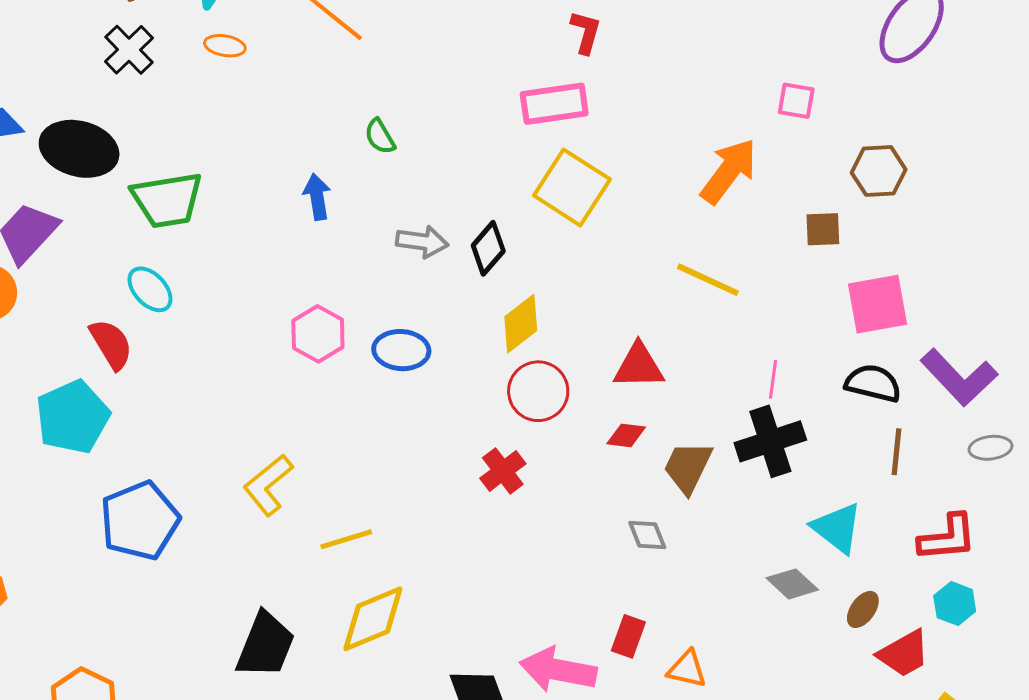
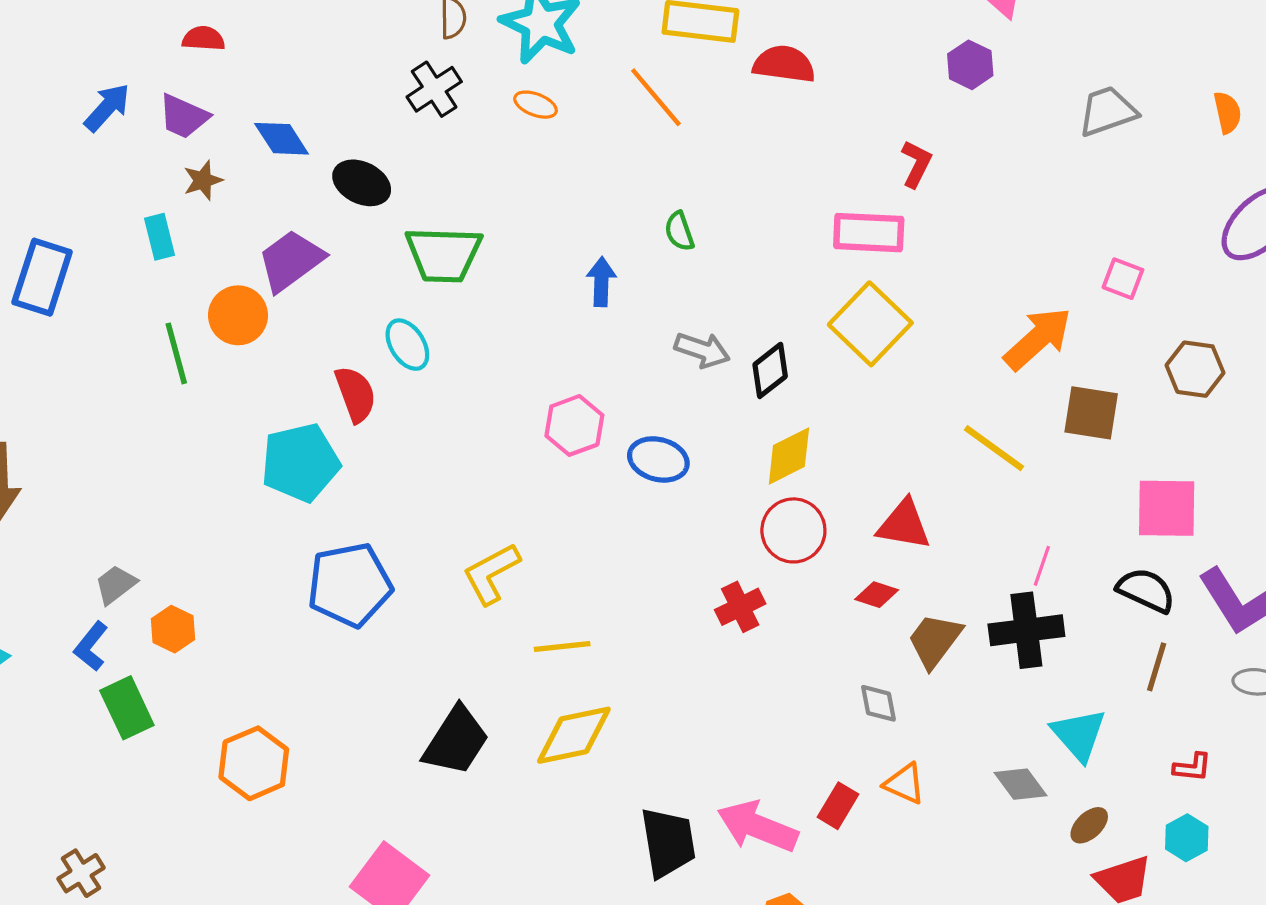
black ellipse: (79, 149) -> (362, 183), size x0.7
brown square: (823, 229) -> (1091, 413), moved, size x1.4
red L-shape: (947, 538) -> (1192, 767), size x0.6
orange triangle: (687, 669) -> (905, 784), moved

